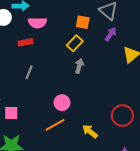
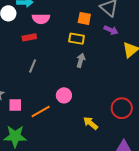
purple arrow: (111, 34) -> (111, 30), turned 80
yellow rectangle: (75, 43) -> (77, 39), turned 56
orange line: (55, 125) -> (41, 111), moved

